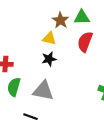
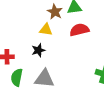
red semicircle: (85, 42) -> (79, 30), turned 60
black star: (49, 59) -> (38, 50), moved

